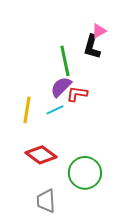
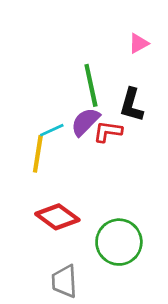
black L-shape: (92, 47) -> (132, 105), moved
cyan line: (55, 110) -> (52, 130), moved

